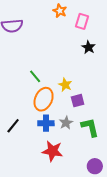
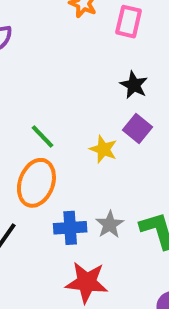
black star: (89, 47) -> (134, 85), moved
orange ellipse: (44, 99) -> (36, 183), moved
purple square: (78, 101) -> (138, 128), moved, turned -32

